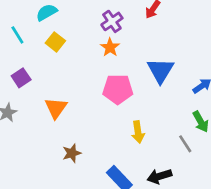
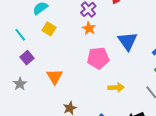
cyan line: (17, 35) -> (20, 35), moved
yellow arrow: (138, 132) -> (116, 87), turned -77

